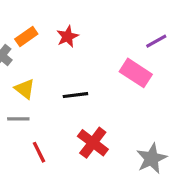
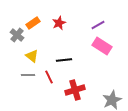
purple line: (156, 41) -> (98, 25), moved
red cross: (93, 143) -> (75, 90), turned 36
red line: (39, 152) -> (49, 77), moved

